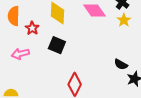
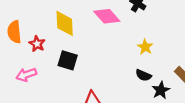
yellow star: (124, 20) -> (145, 47), moved

